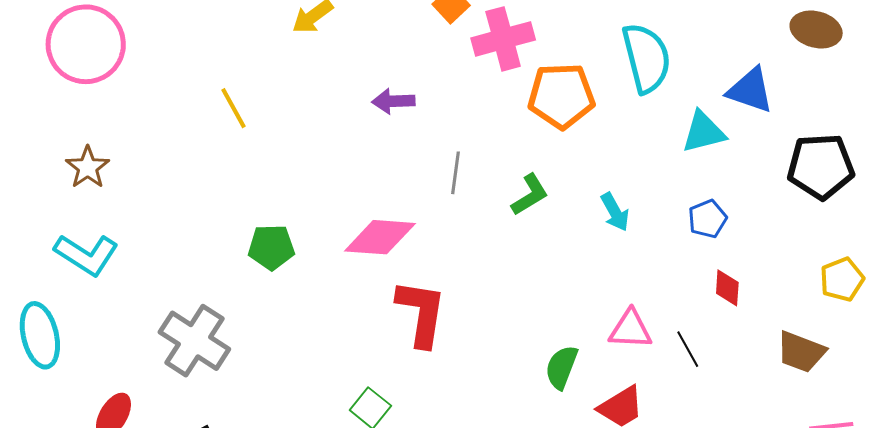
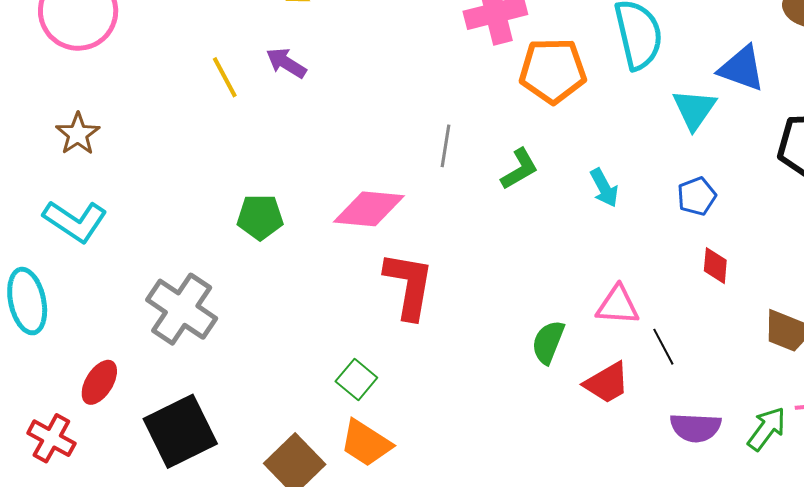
purple arrow: (393, 101) -> (286, 63), moved, turned 33
cyan triangle: (704, 132) -> (694, 109), turned -42
black line: (688, 349) -> (663, 347), moved

